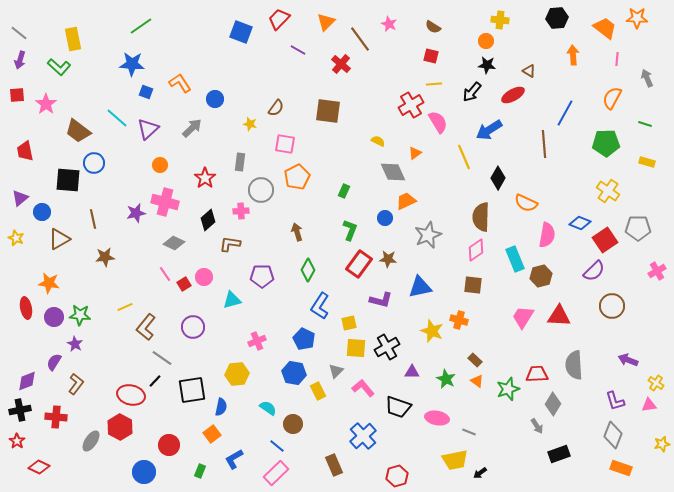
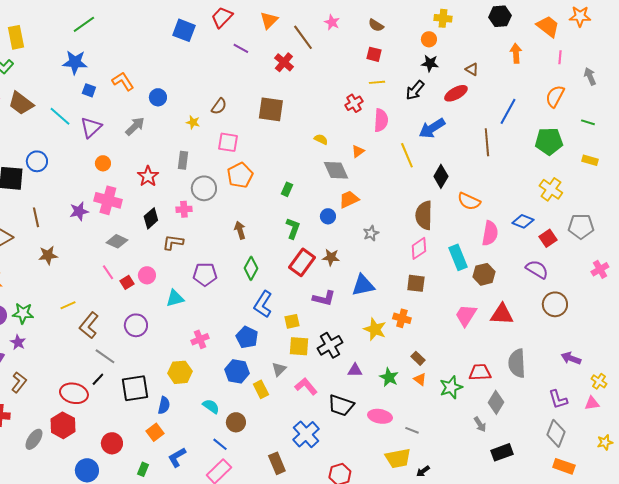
red cross: (411, 105) -> (354, 103), size x0.7
pink semicircle: (438, 122) -> (381, 120), turned 35
brown trapezoid: (78, 131) -> (21, 103), moved
gray star: (428, 235) -> (371, 233), size x0.6
red square: (605, 240) -> (548, 238), size x0.7
purple semicircle: (594, 271) -> (537, 269), turned -105

